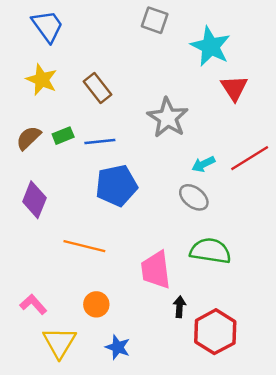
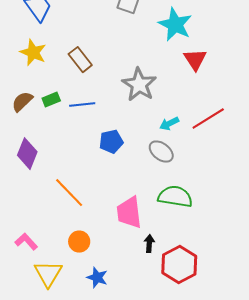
blue pentagon: (117, 185) -> (111, 142), moved, size x0.7
orange line: (84, 246) -> (69, 193), turned 32

